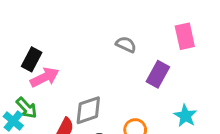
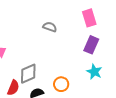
purple rectangle: (158, 74) -> (91, 45), moved

